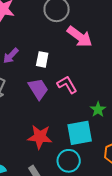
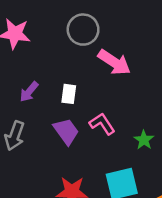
green star: (98, 109) -> (144, 140), moved

